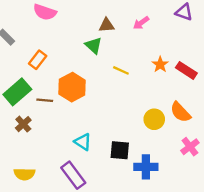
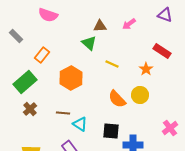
orange star: (160, 65) -> (146, 69), moved
red rectangle: (186, 70) -> (162, 51), moved
brown line: (45, 100) -> (63, 113), moved
orange semicircle: (180, 112) -> (117, 99), moved
yellow circle: (154, 119) -> (140, 95), moved

